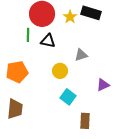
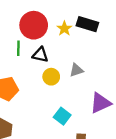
yellow circle: (60, 71) -> (51, 77), moved
purple triangle: (103, 85) -> (101, 103), size x1.5

